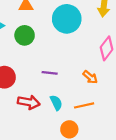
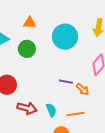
purple line: (50, 73) -> (66, 82), moved

